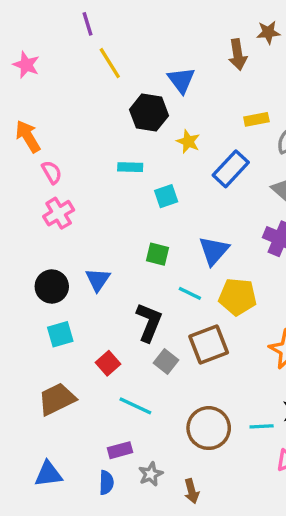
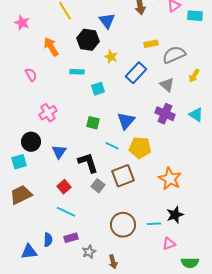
pink star: (26, 65) -> (22, 23), moved
orange arrow: (28, 136) -> (51, 47), moved
pink cross: (59, 213) -> (48, 113), moved
blue triangle: (98, 280) -> (59, 152), moved
black L-shape: (149, 322) -> (88, 163), turned -40
cyan square: (60, 334) -> (19, 162), moved
brown trapezoid: (57, 399) -> (21, 195), moved
cyan line: (135, 406) -> (66, 212), moved
blue semicircle: (106, 483) -> (48, 240), moved

